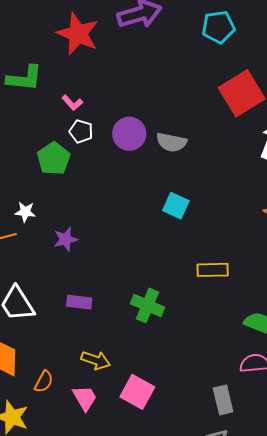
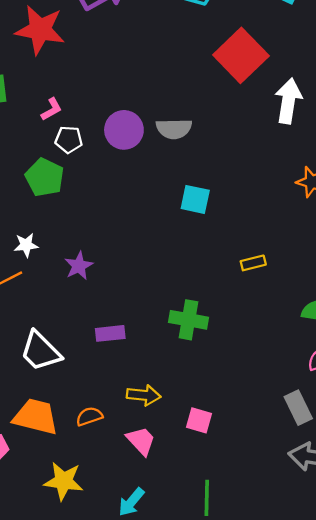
pink L-shape: (72, 103) -> (51, 109), turned -65
yellow rectangle: (213, 270) -> (253, 263), size x0.7
orange semicircle: (44, 382) -> (89, 416), moved, turned -125
pink square: (137, 392) -> (199, 420), size x0.7

